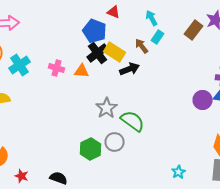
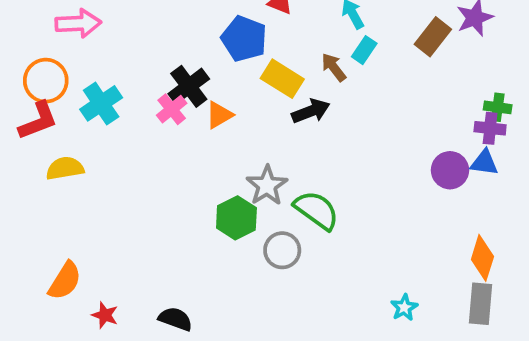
black cross: (98, 53) -> (189, 86), moved
pink cross: (56, 68) -> (172, 109), turned 35
orange triangle: (82, 71) -> (219, 115), turned -35
green hexagon: (90, 149) -> (236, 218), moved

